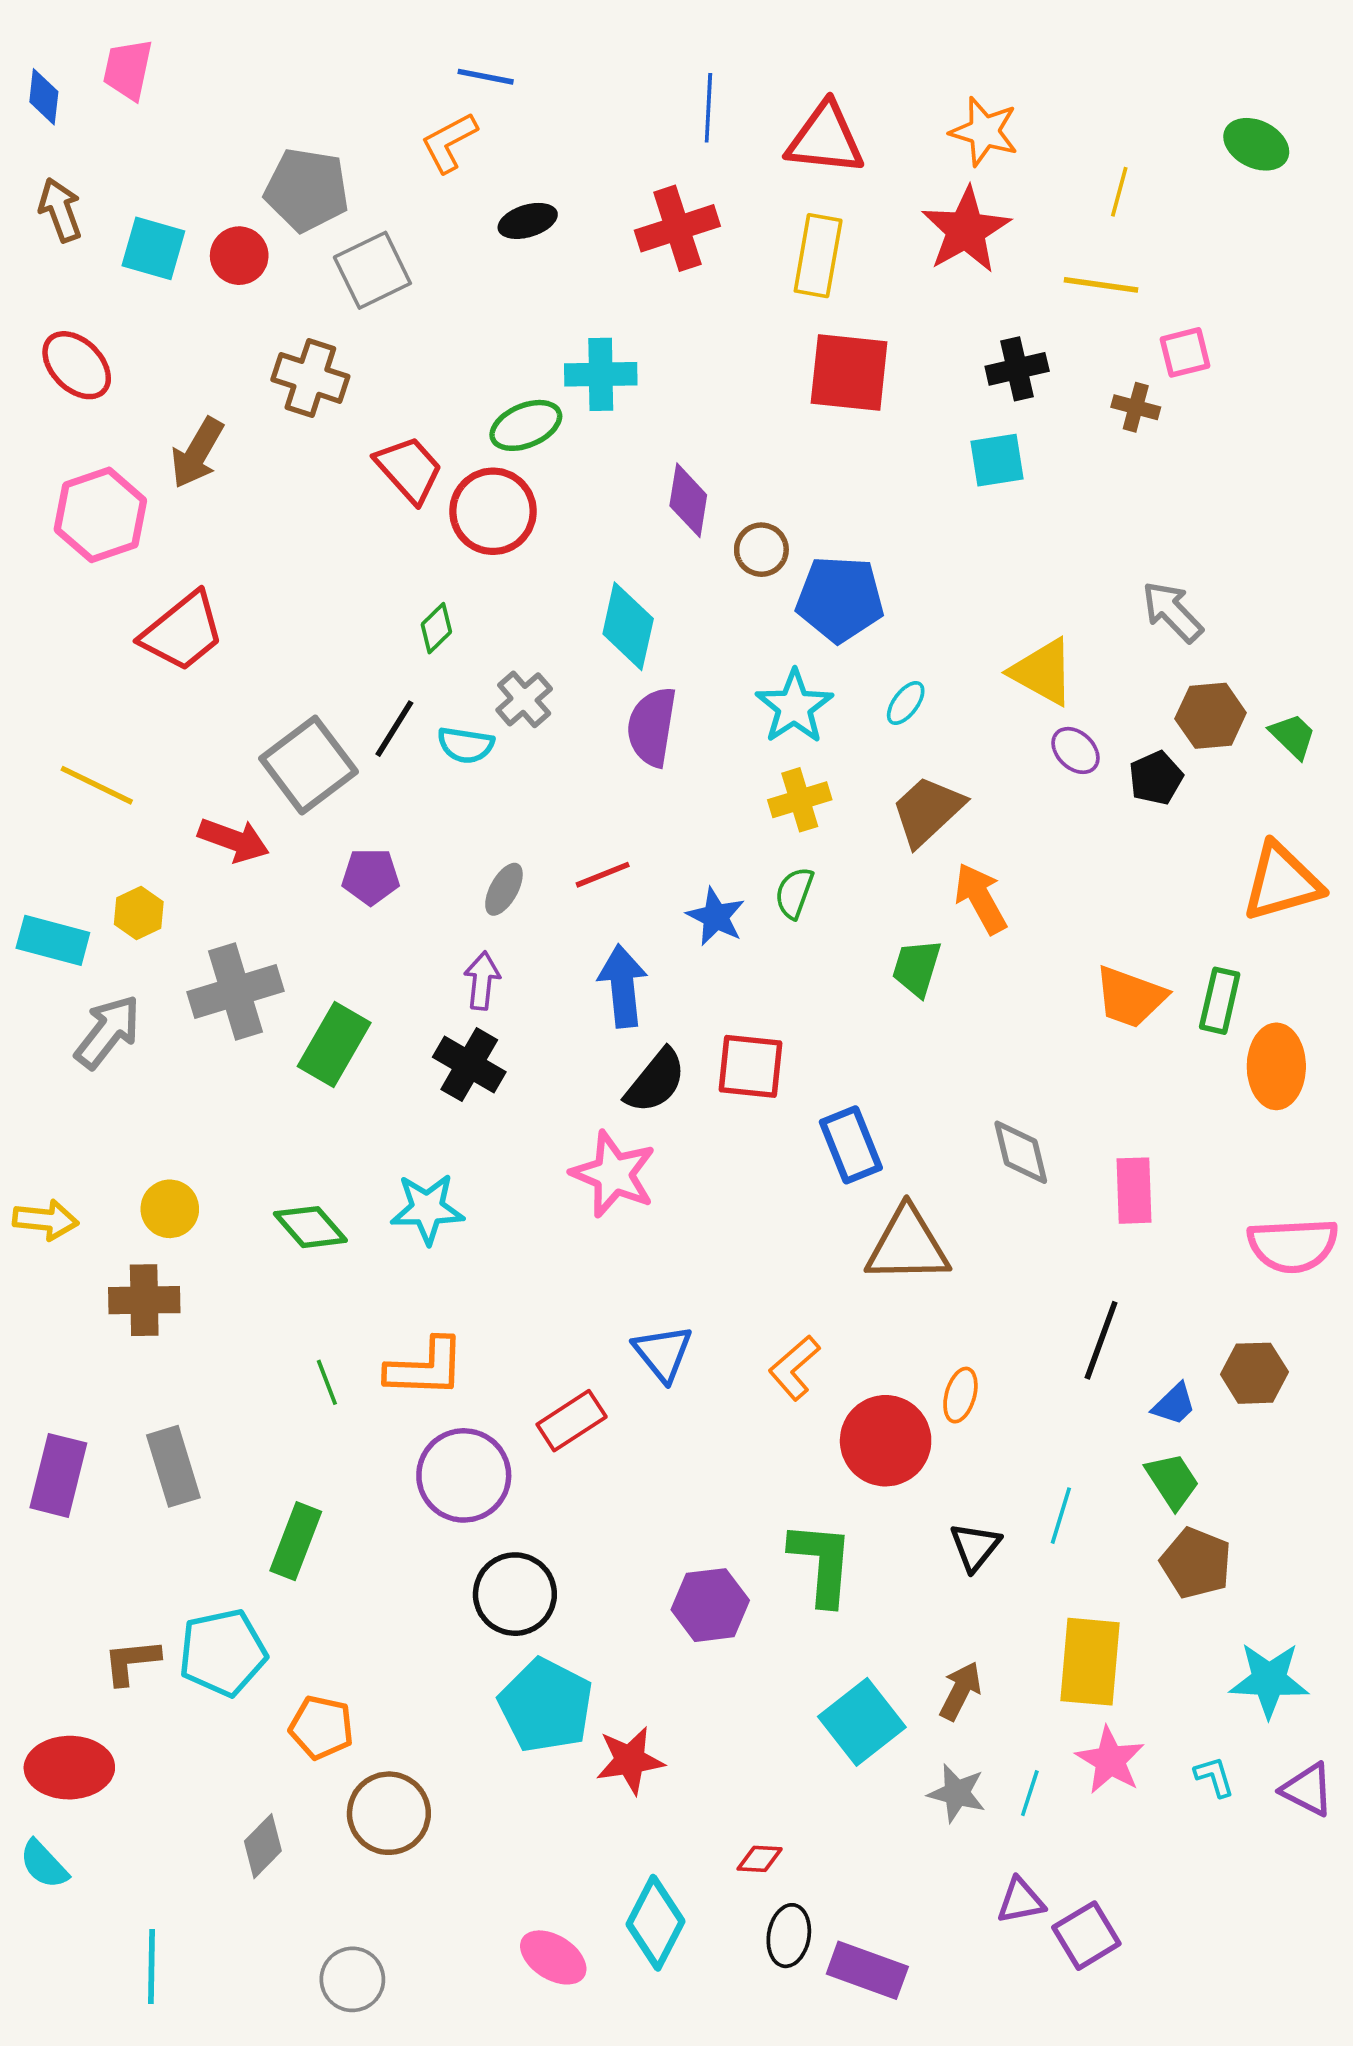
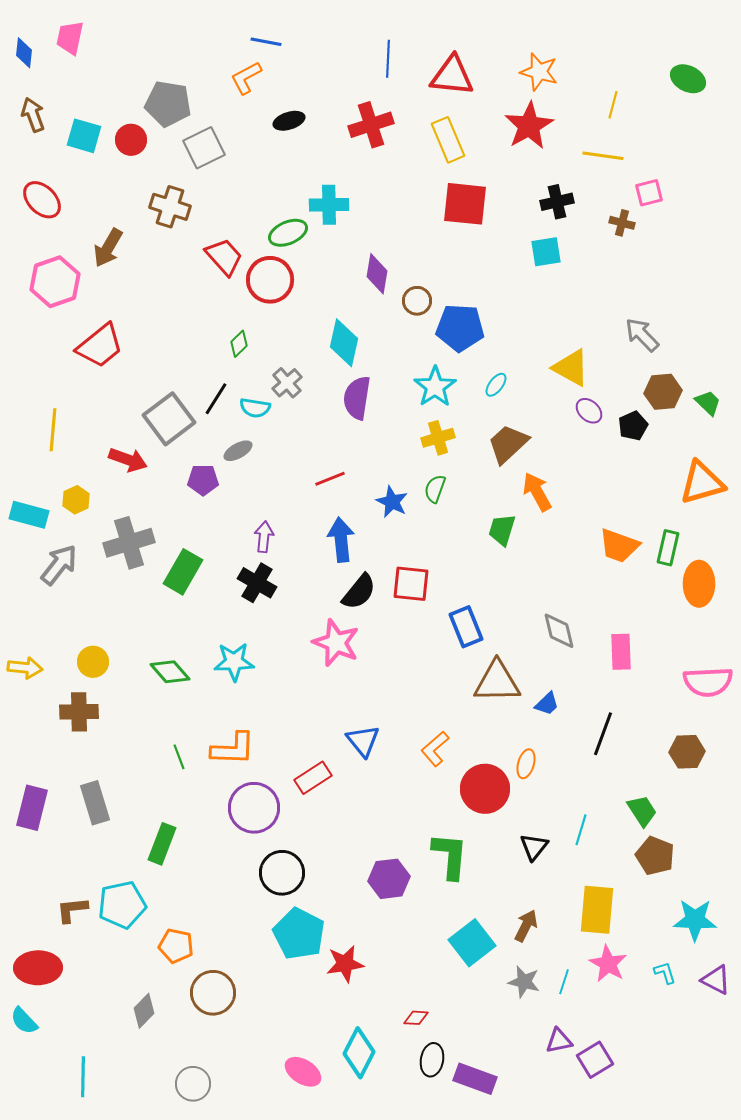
yellow rectangle: (818, 256) -> (448, 140), turned -33
yellow line: (97, 785) -> (53, 430), turned 69
gray ellipse: (504, 889) -> (238, 451), moved, turned 32
blue trapezoid: (1174, 1404) -> (547, 704), moved

